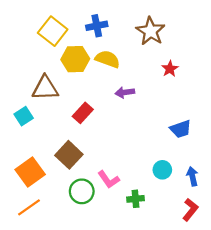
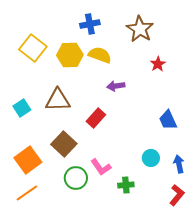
yellow square: (53, 31) -> (33, 48), moved
brown triangle: (45, 88) -> (58, 100), moved
red rectangle: (83, 113) -> (96, 118), moved
blue trapezoid: (181, 129) -> (168, 120), turned 85

